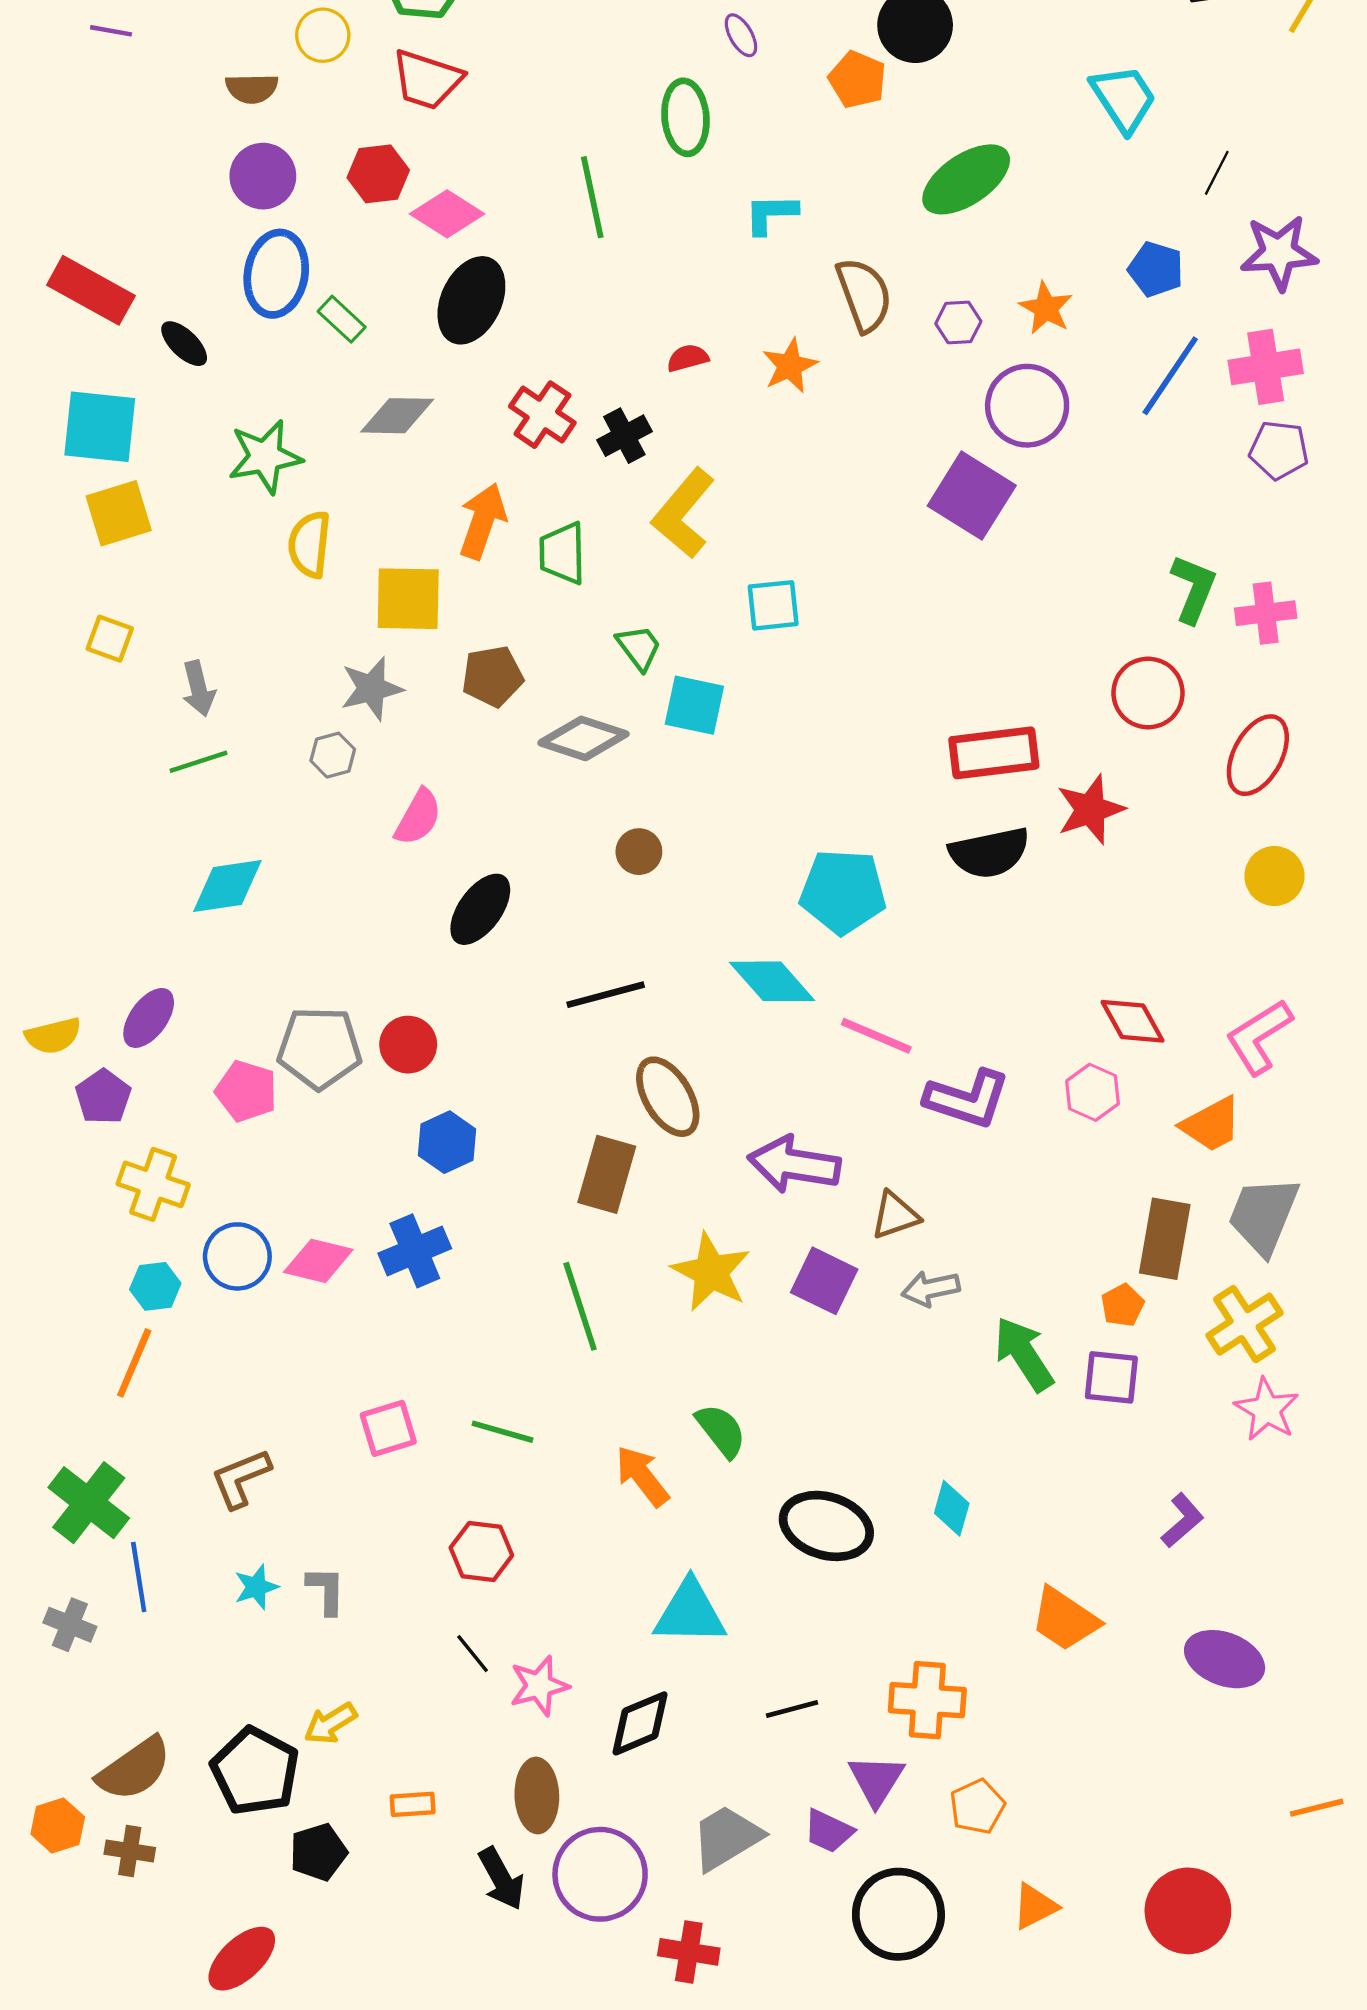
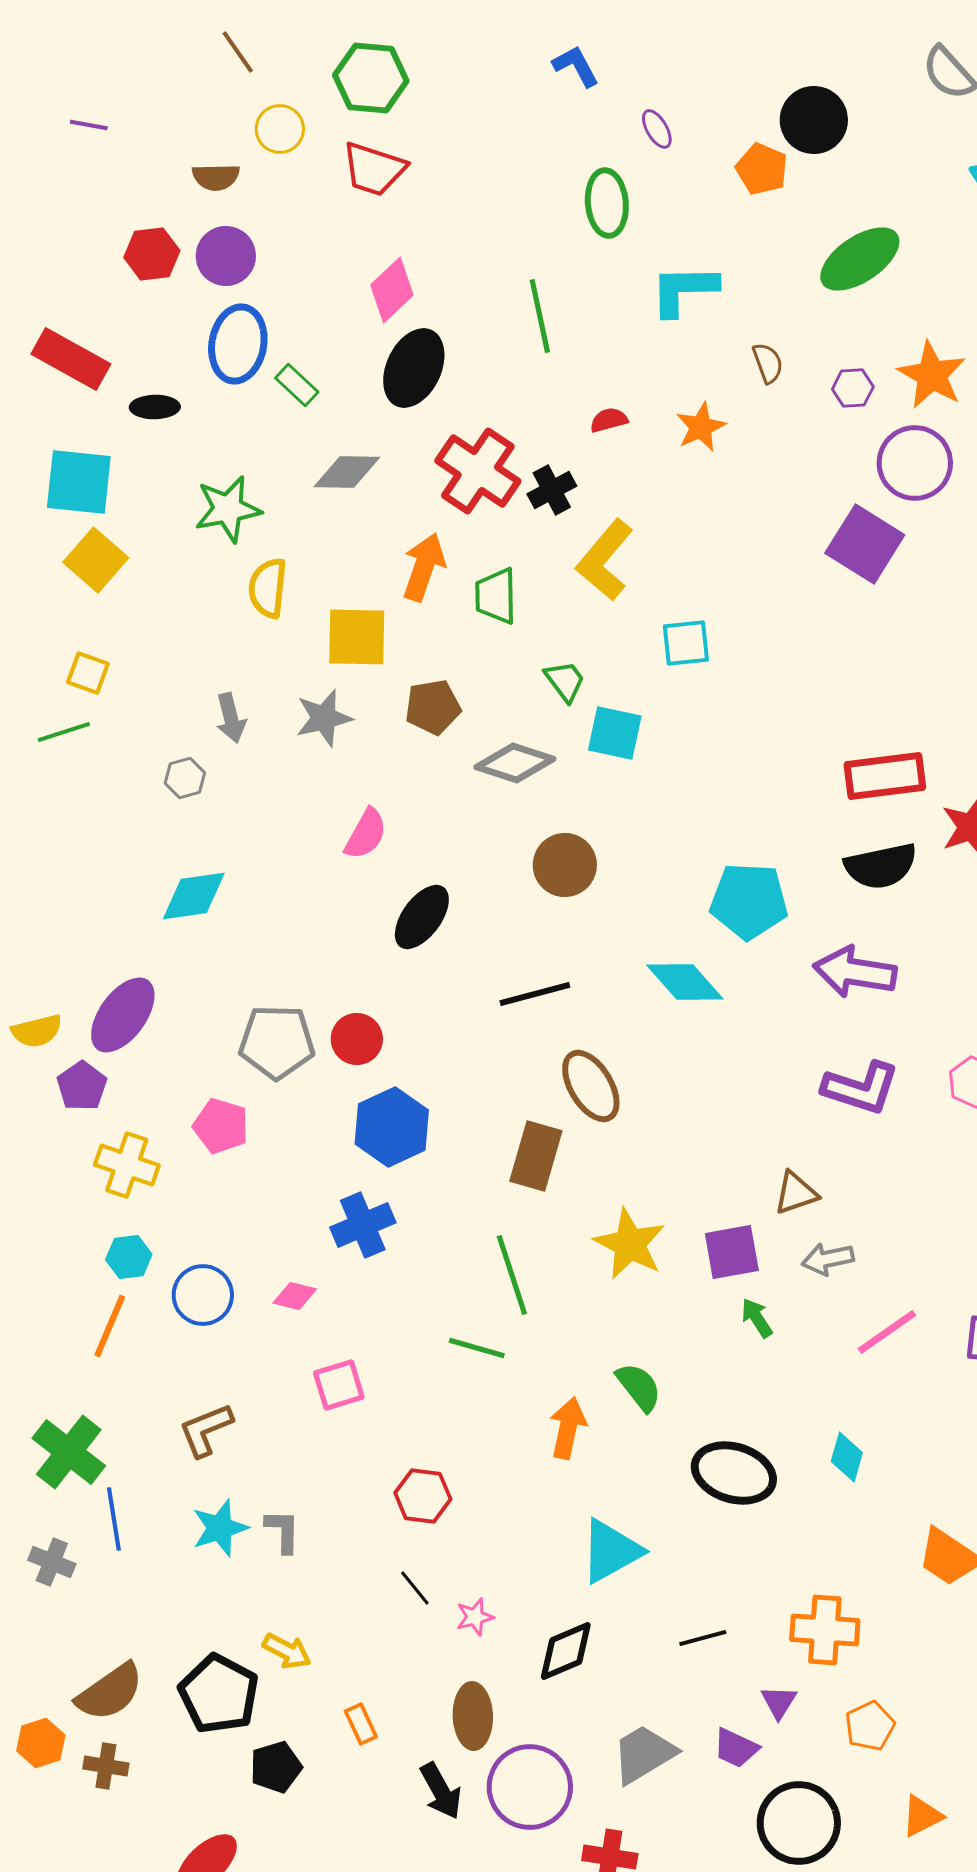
red hexagon: (378, 174) -> (152, 254), moved
green line: (592, 197) -> (540, 316), moved
pink diamond: (447, 214) -> (392, 290), turned -76
cyan L-shape: (771, 214) -> (684, 290), size x1.4
brown semicircle: (864, 295) -> (768, 363), size x0.6
orange star: (1046, 308) -> (932, 375), size x1.4
black ellipse: (184, 344) -> (155, 407), turned -45
red cross: (542, 415) -> (478, 471), size x1.4
yellow square: (119, 513) -> (96, 560), turned -32
gray arrow: (199, 689) -> (231, 718), moved
gray hexagon: (333, 755) -> (185, 778), moved
green line: (199, 762) -> (64, 732), moved
brown circle: (639, 852) -> (565, 865), size x1.5
purple ellipse: (149, 1018) -> (123, 1015), size x1.4
pink line: (876, 1036) -> (887, 1332), moved, turned -58
pink pentagon: (246, 1091) -> (221, 1126), moved
blue hexagon: (447, 1142) -> (392, 1127), size x1.4
purple arrow: (794, 1164) -> (855, 972), moved
blue circle: (237, 1256) -> (203, 1295), moved
pink diamond: (318, 1261) -> (295, 1296), moved, size x0.7
purple square: (824, 1281) -> (732, 1252), turned -36
green arrow: (1024, 1354) -> (757, 1318), moved, size x0.6
green line: (502, 1432) -> (477, 1348), moved
orange arrow: (642, 1476) -> (568, 1428), turned 50
cyan star: (256, 1587) -> (220, 1528), size x1.4
cyan triangle: (690, 1612) -> (611, 1551), turned -30
pink star: (539, 1686) -> (475, 1617), size x0.7
yellow arrow: (331, 1723) -> (287, 1651), turned -120
purple triangle: (876, 1780) -> (779, 1702), size x0.7
orange rectangle: (413, 1804) -> (361, 1724), turned 69

